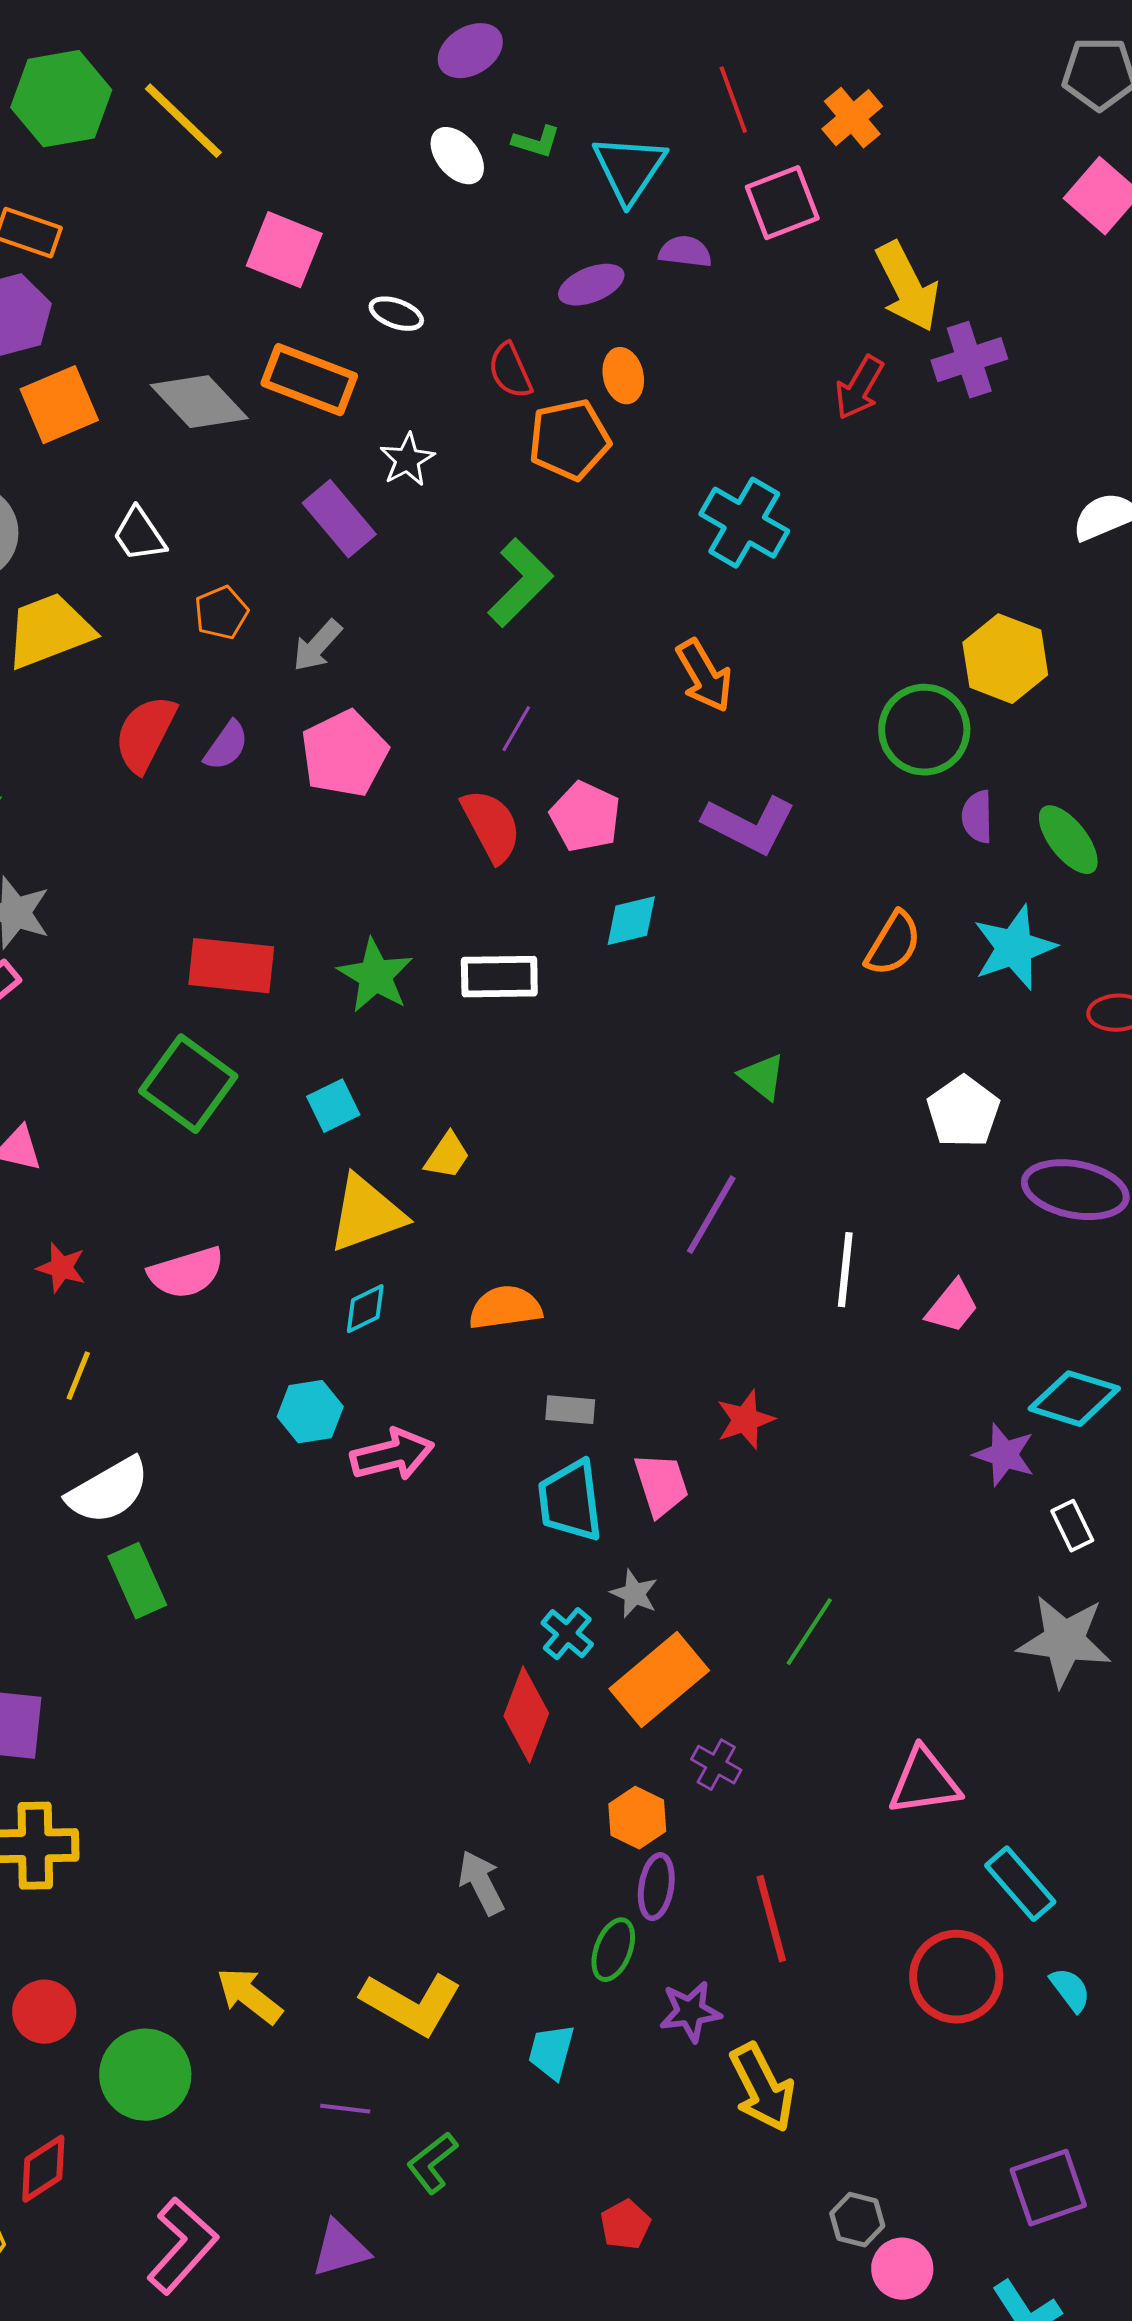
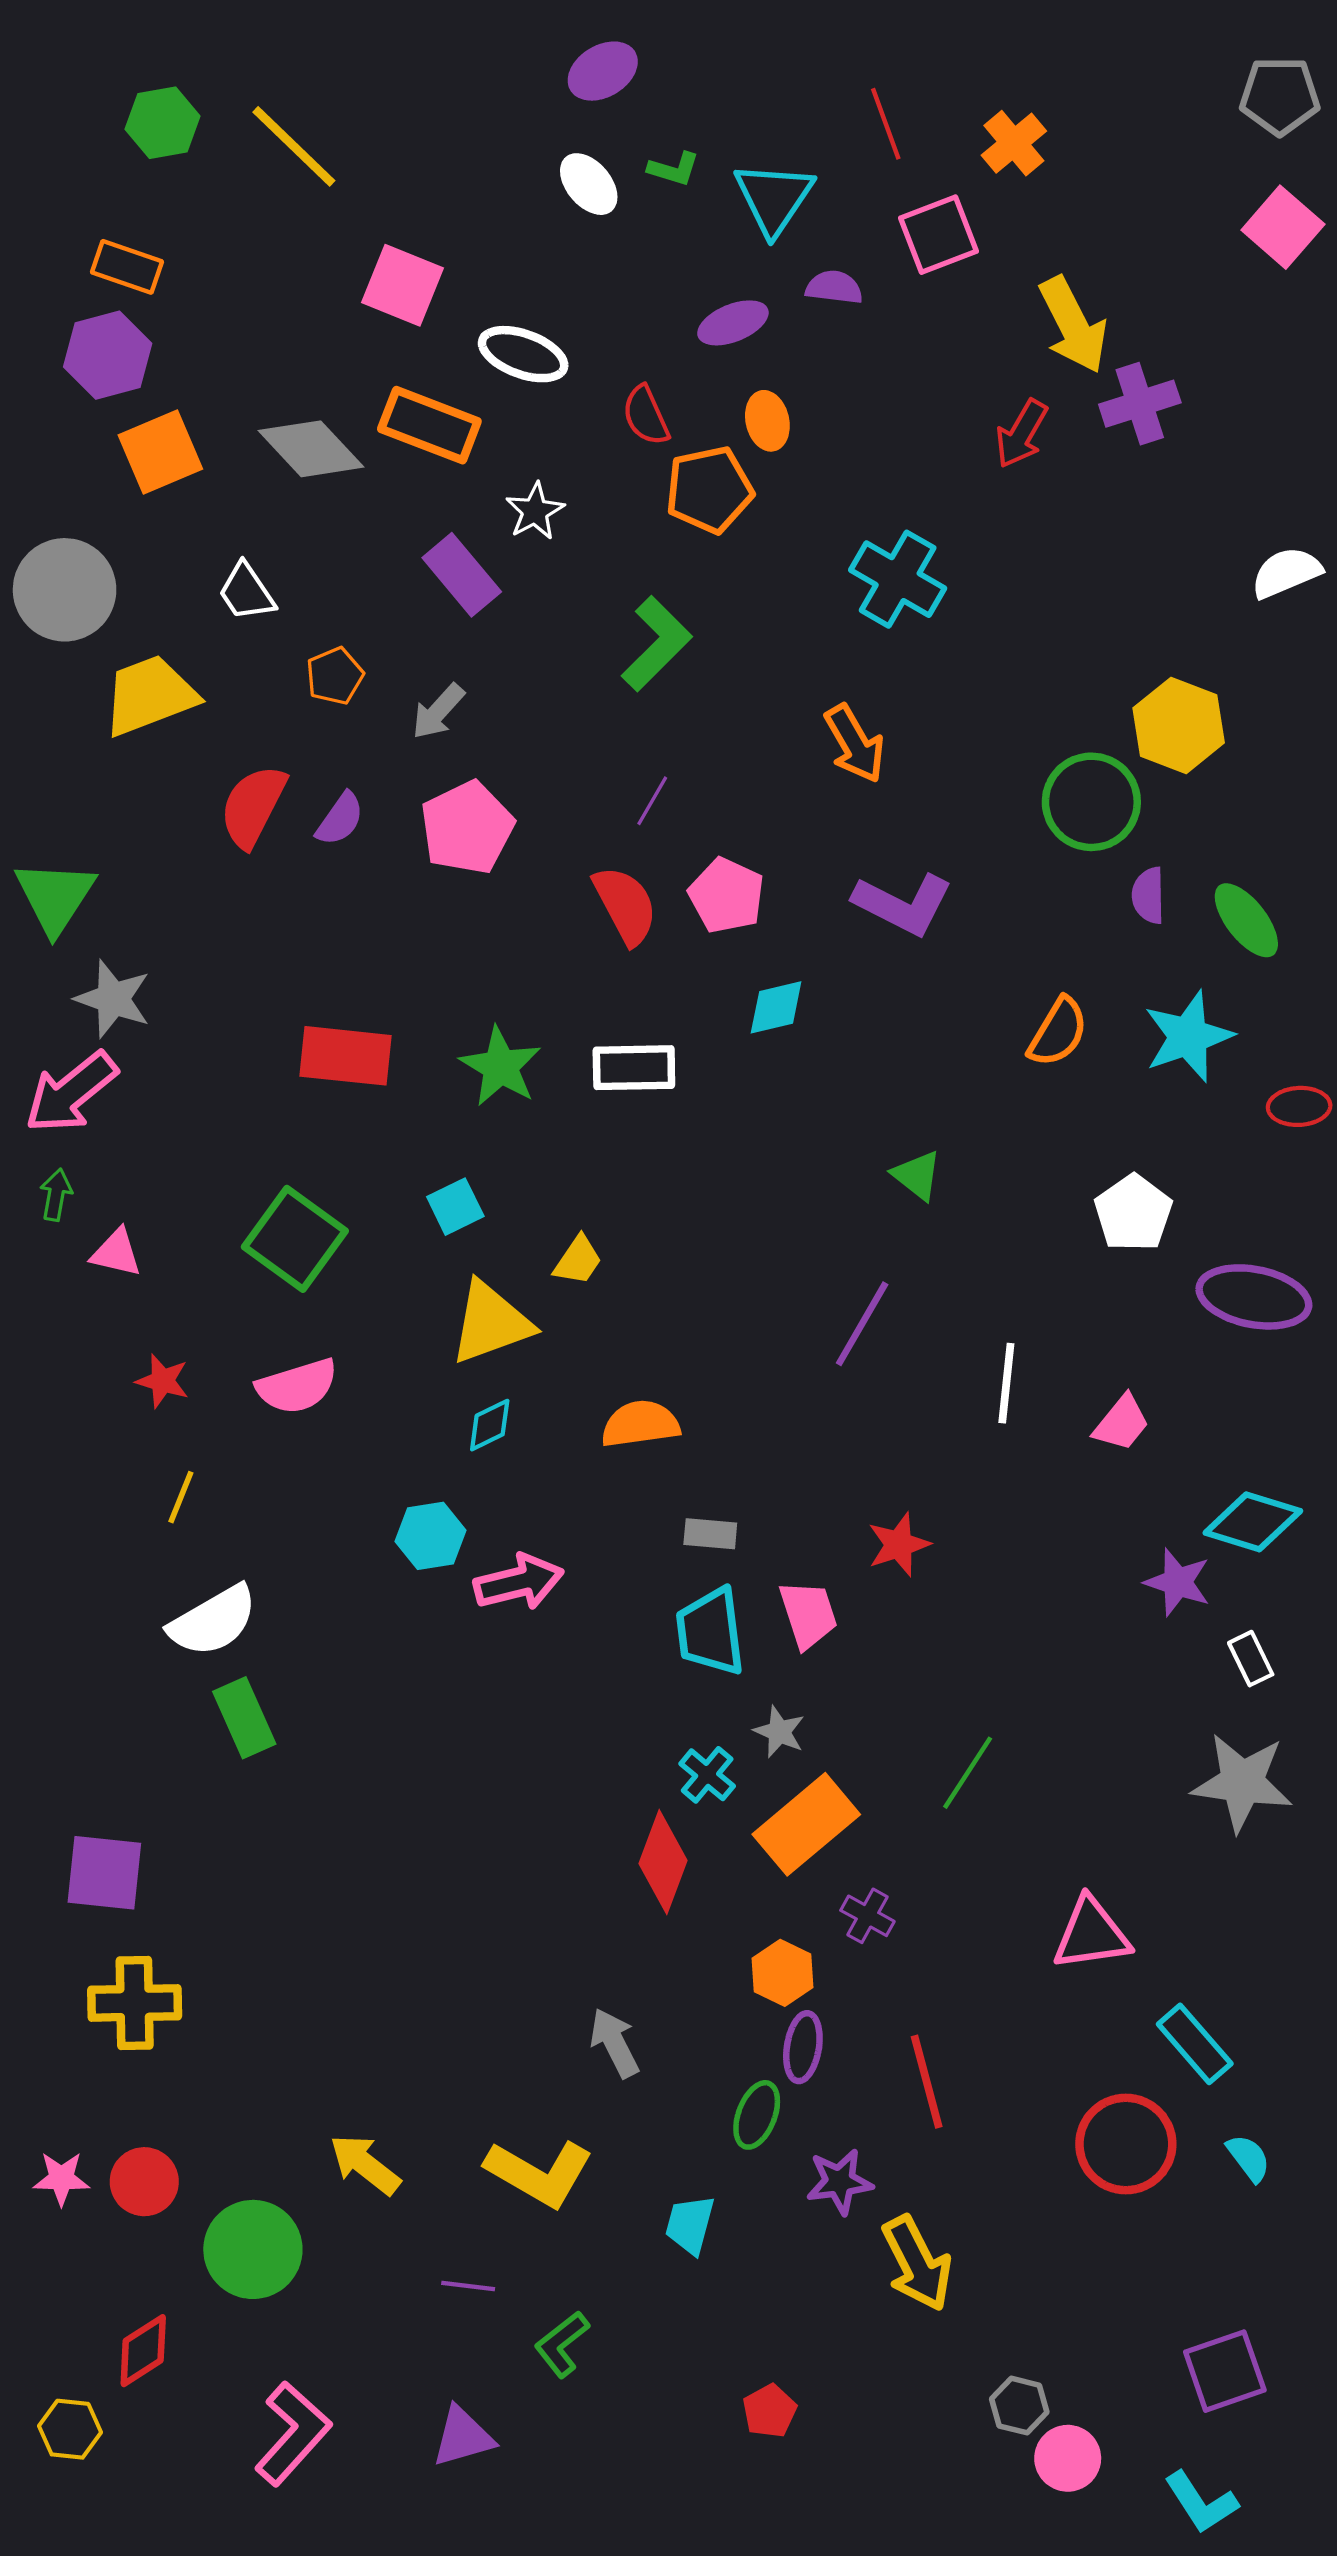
green hexagon: (61, 99) -> (163, 123), size x0.7
white ellipse: (396, 314) -> (523, 354), size x1.5
green square: (188, 1084) -> (295, 1239), moved

